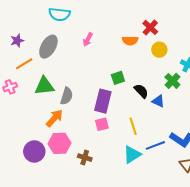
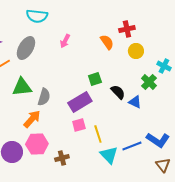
red cross: (150, 27) -> (127, 29), turned 35
orange semicircle: (130, 41) -> (107, 42), turned -126
purple rectangle: (103, 101) -> (80, 102), turned 45
yellow line: (133, 126) -> (98, 134), moved
cyan triangle: (132, 155) -> (109, 155), turned -42
brown cross: (85, 158) -> (62, 158), turned -32

